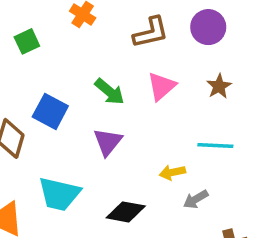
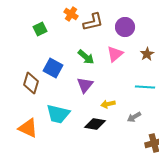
purple circle: (208, 27) -> (125, 27), moved
brown L-shape: (151, 32) -> (93, 22), moved
yellow arrow: (172, 172) -> (108, 104), moved

